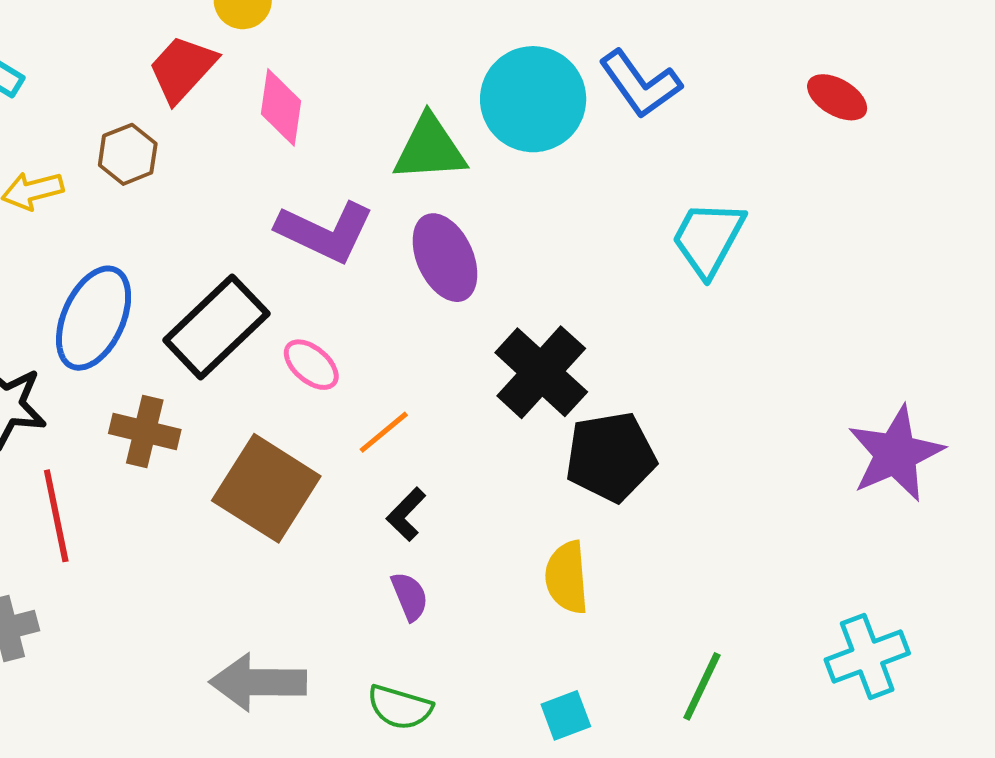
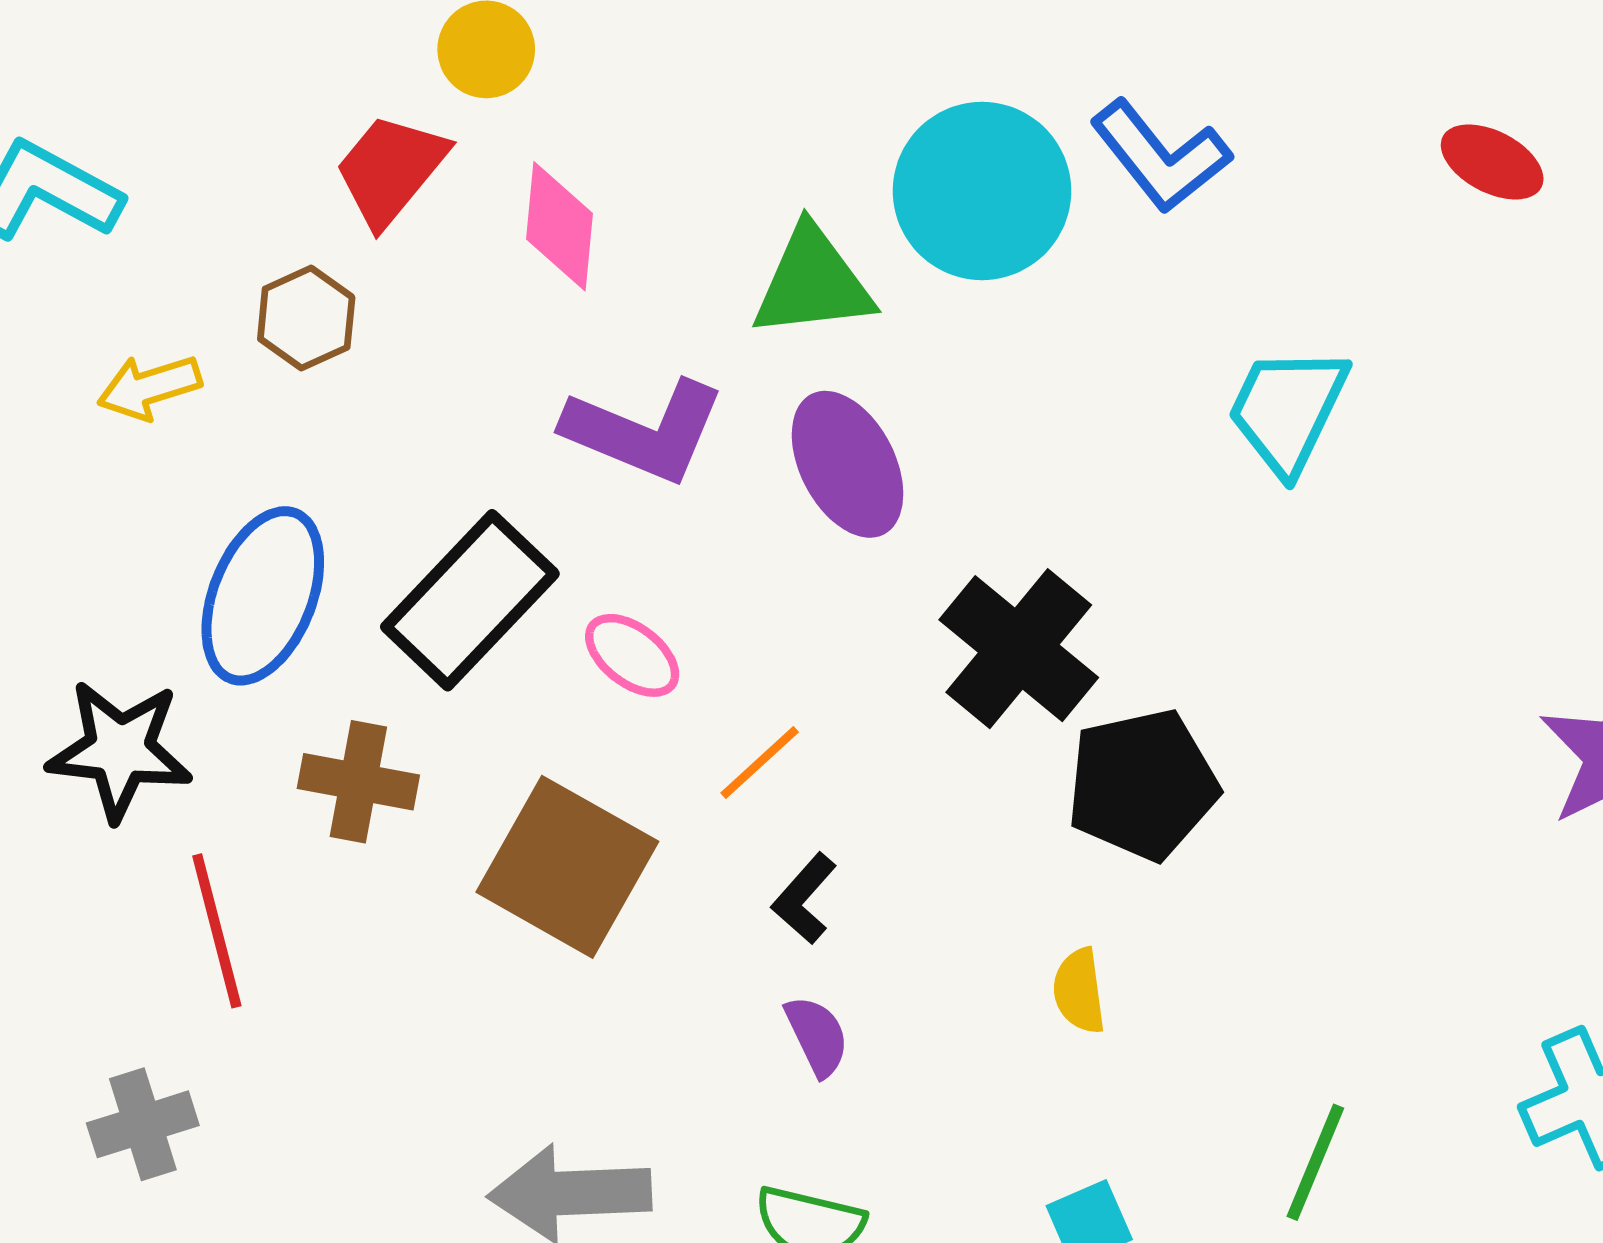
yellow semicircle: (567, 577) -> (1079, 991), size x0.7

